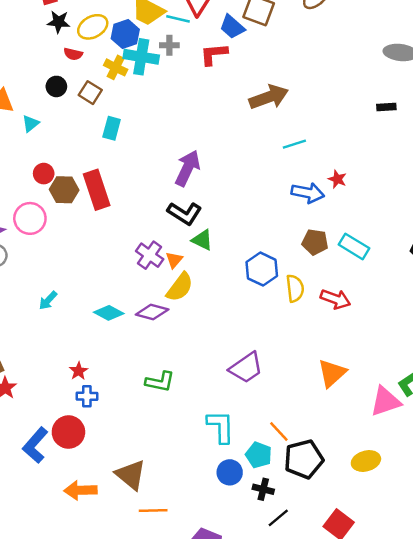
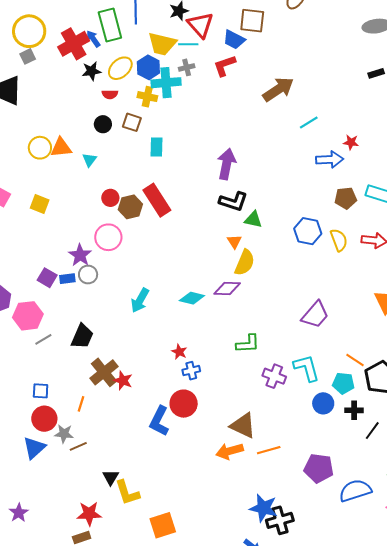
purple cross: (150, 255) -> (274, 376), moved
cyan arrow: (48, 300) -> (140, 300), size x1.4
orange arrow: (80, 490) -> (230, 451), moved

